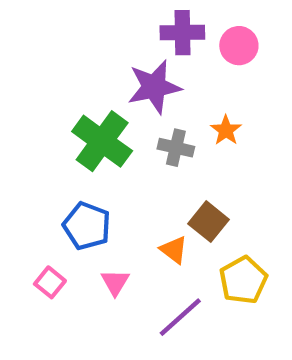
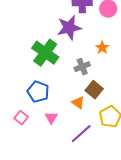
gray cross: (176, 148) -> (82, 67), moved, turned -35

